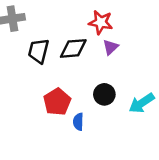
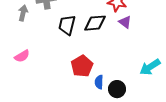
purple triangle: (111, 47) -> (125, 22), turned -40
black circle: (104, 94) -> (117, 89), moved

